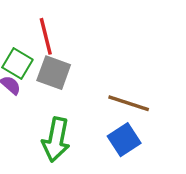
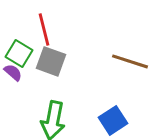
brown line: (129, 103) -> (130, 61), moved

